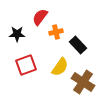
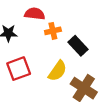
red semicircle: (40, 17) -> (35, 14), turned 60

